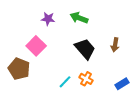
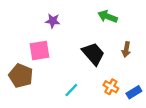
green arrow: (79, 18) -> (108, 16), moved
pink square: (36, 46) -> (40, 51), turned 36
orange cross: (86, 79) -> (111, 87), moved

